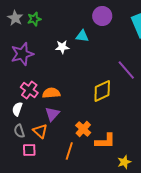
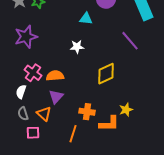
white star: (62, 47) -> (77, 47), moved
purple line: (126, 70) -> (130, 41), moved
orange cross: (83, 129) -> (87, 112), turned -35
yellow star: (124, 162) -> (126, 110), moved

